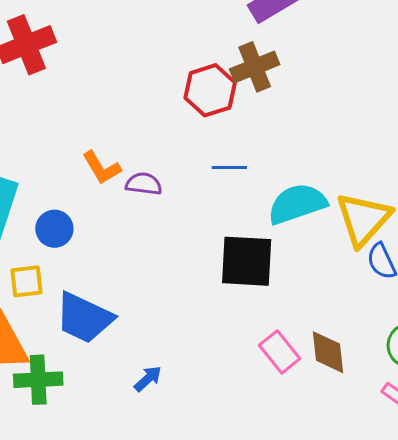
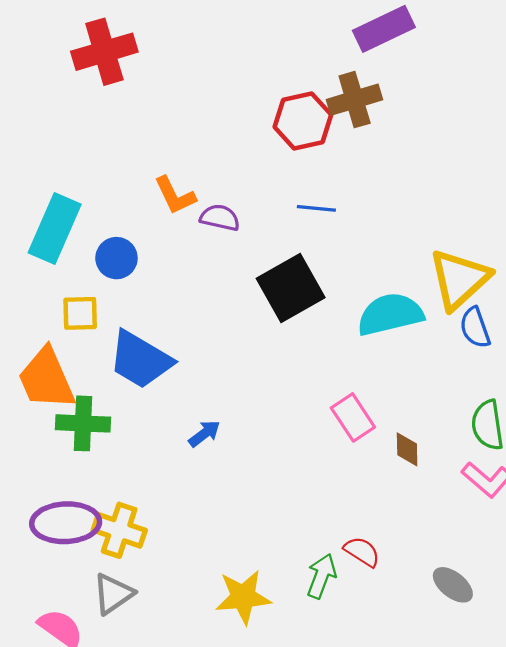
cyan semicircle: (297, 204) -> (390, 314), moved
black square: (247, 261) -> (291, 288), moved, turned -38
brown diamond: (328, 352) -> (407, 449), moved, size x0.7

